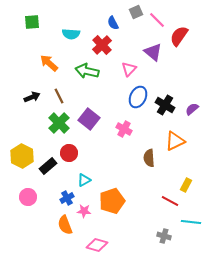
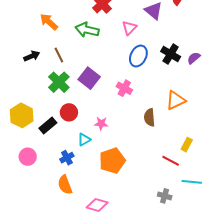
black cross: (165, 105) -> (171, 54), moved
purple semicircle: (192, 109) -> (194, 58), moved
pink star: (84, 211) -> (101, 123), moved

